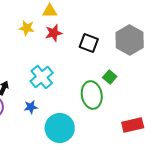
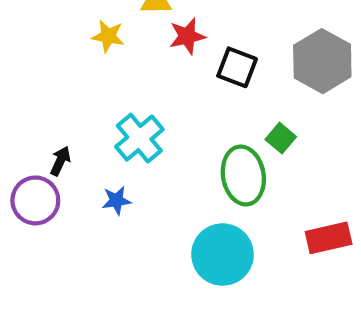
red star: (54, 33) -> (187, 36), moved
cyan circle: (60, 128) -> (223, 255), moved

